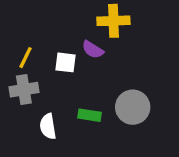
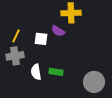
gray circle: (133, 107) -> (94, 82), moved
white semicircle: (48, 126) -> (36, 72), moved

